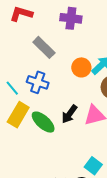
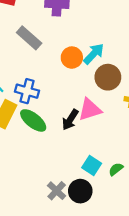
blue cross: (38, 82) -> (27, 91), moved
black arrow: (69, 114) -> (70, 120), moved

